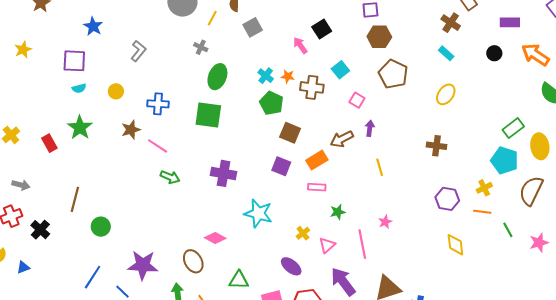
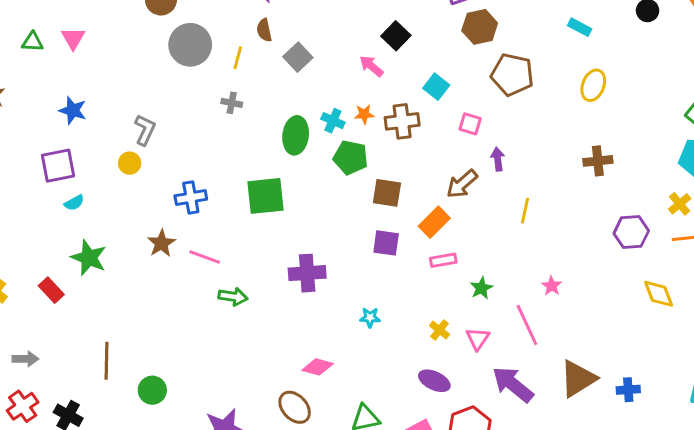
green ellipse: (217, 77) -> (296, 135), moved
yellow circle: (116, 91) -> (130, 163), moved
yellow line: (380, 167) -> (525, 211), turned 42
cyan star: (258, 213) -> (370, 317), size x0.5

